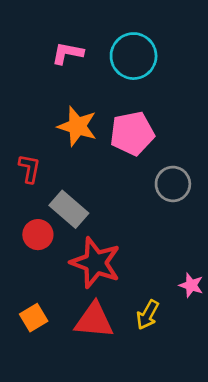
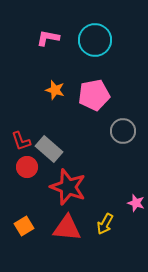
orange star: (77, 126) -> (55, 90), size x0.7
red L-shape: (29, 169) -> (21, 141), moved, turned 150

